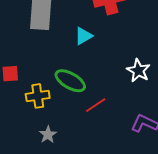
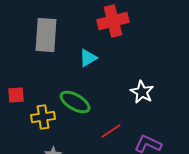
red line: (96, 105) -> (111, 131), moved

